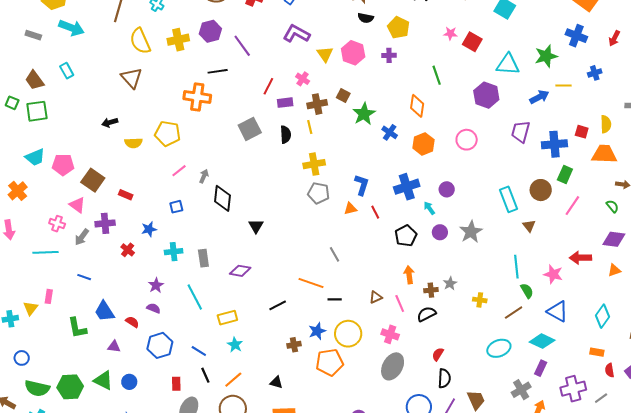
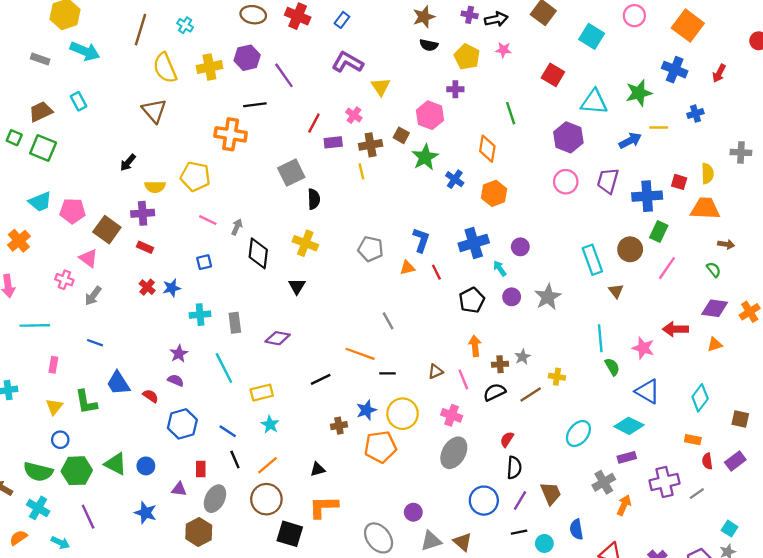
pink star: (450, 33) -> (503, 50), moved
pink hexagon: (353, 53) -> (430, 115), moved
brown trapezoid: (35, 80) -> (41, 112), turned 100
green square: (37, 111) -> (43, 148), turned 30
black arrow: (110, 122) -> (128, 163), turned -35
black semicircle: (286, 135) -> (314, 199), moved
pink circle: (467, 140) -> (566, 182), moved
yellow cross: (314, 164) -> (305, 243), moved, turned 30
pink line: (179, 171) -> (208, 220), turned 63
purple cross: (105, 223) -> (143, 213), moved
red cross: (128, 250) -> (147, 287), moved
cyan line: (46, 252) -> (35, 325), moved
yellow triangle: (31, 308) -> (54, 407), moved
brown line: (514, 313) -> (531, 395), moved
purple triangle: (114, 347) -> (179, 489), moved
cyan ellipse: (499, 348) -> (578, 434), turned -30
blue circle: (22, 358) -> (60, 440), moved
purple rectangle: (541, 368) -> (627, 457), turned 49
black triangle: (276, 382) -> (318, 469), turned -32

